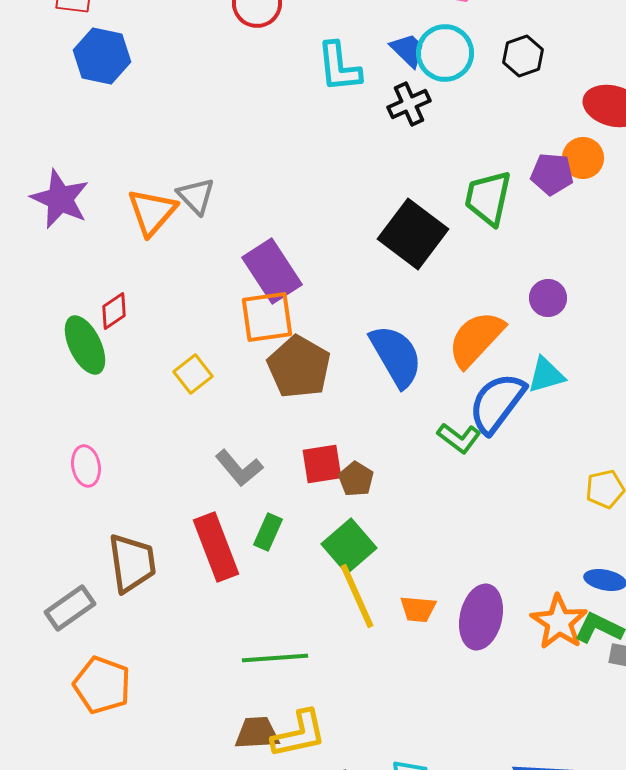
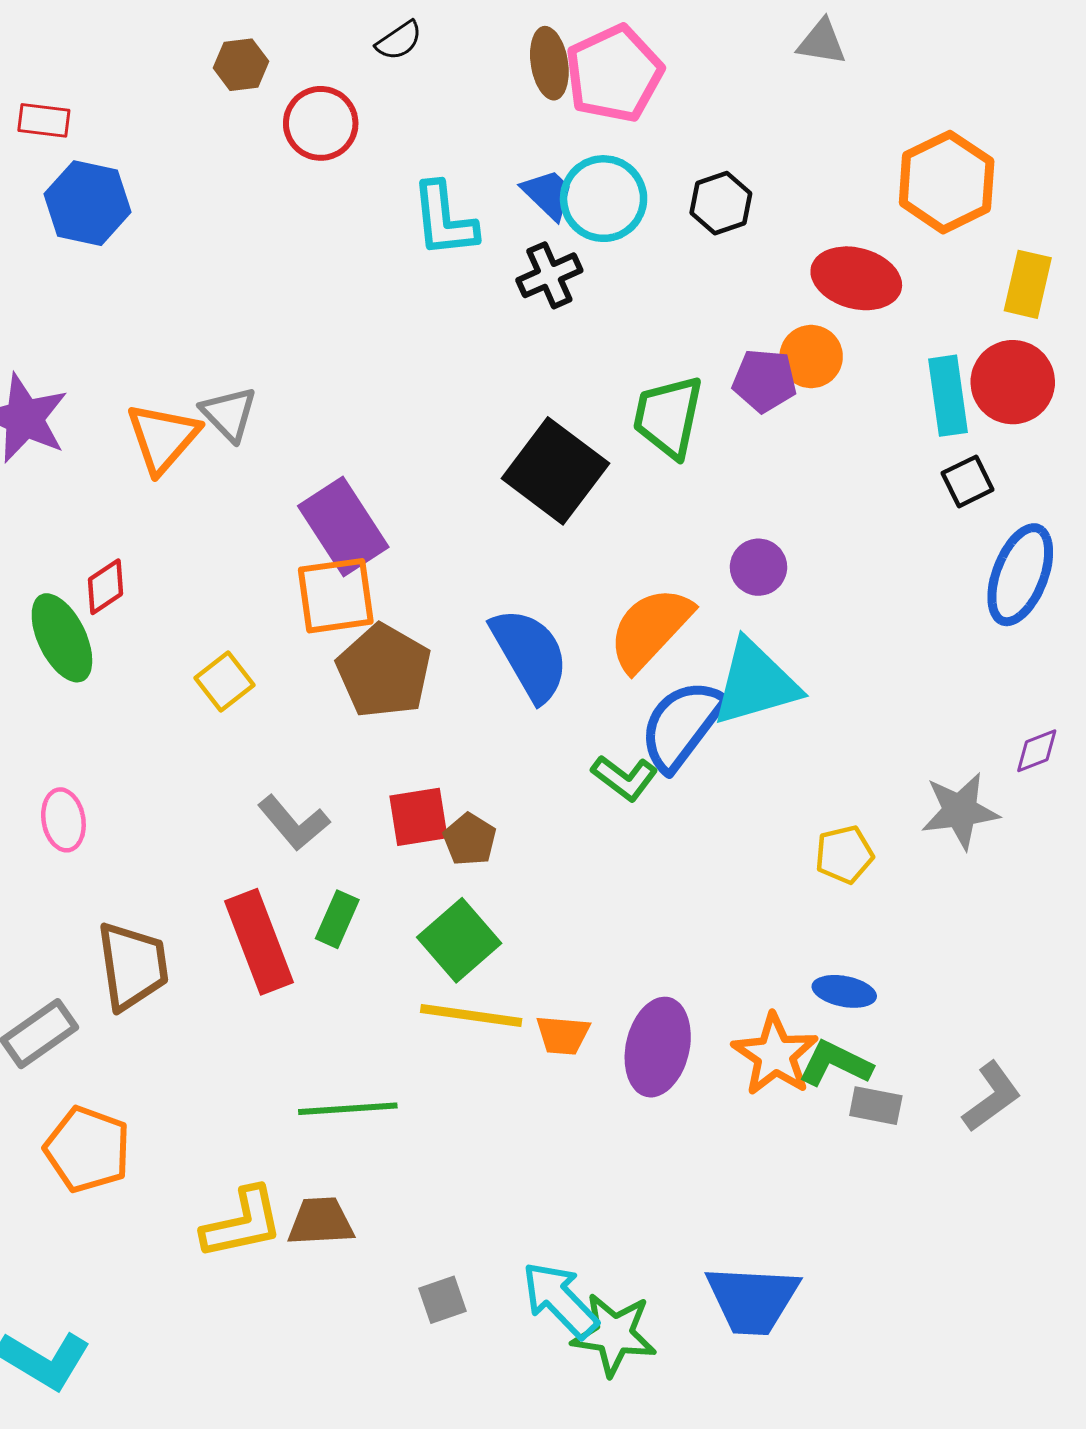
cyan triangle: (546, 375) -> (755, 683), size x1.6
yellow line: (357, 596) -> (471, 1015), turned -58
yellow L-shape: (299, 734) -> (242, 1223), moved

